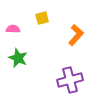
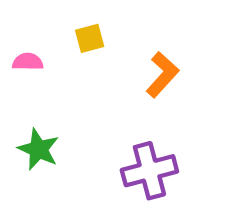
green star: (18, 58) -> (38, 149), moved

